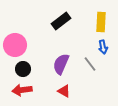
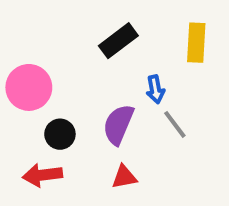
blue arrow: (103, 47) -> (155, 89), moved
black circle: (23, 69) -> (60, 134), moved
red triangle: (64, 91) -> (124, 177), turned -40

